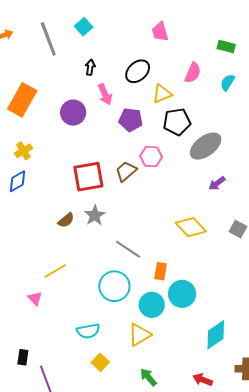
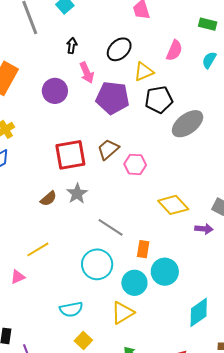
purple pentagon: (131, 120) -> (113, 98), size x1.4
pink hexagon: (151, 157) -> (135, 164), moved
purple arrow: (217, 183) -> (204, 229), moved, turned -138
pink triangle: (35, 298) -> (18, 277), turned 49

